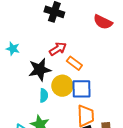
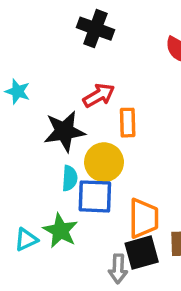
orange rectangle: (74, 63) -> (128, 123), turned 49
blue square: (81, 89) -> (95, 196), moved

